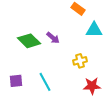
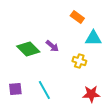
yellow cross: (80, 61) -> (79, 61), moved, turned 32

